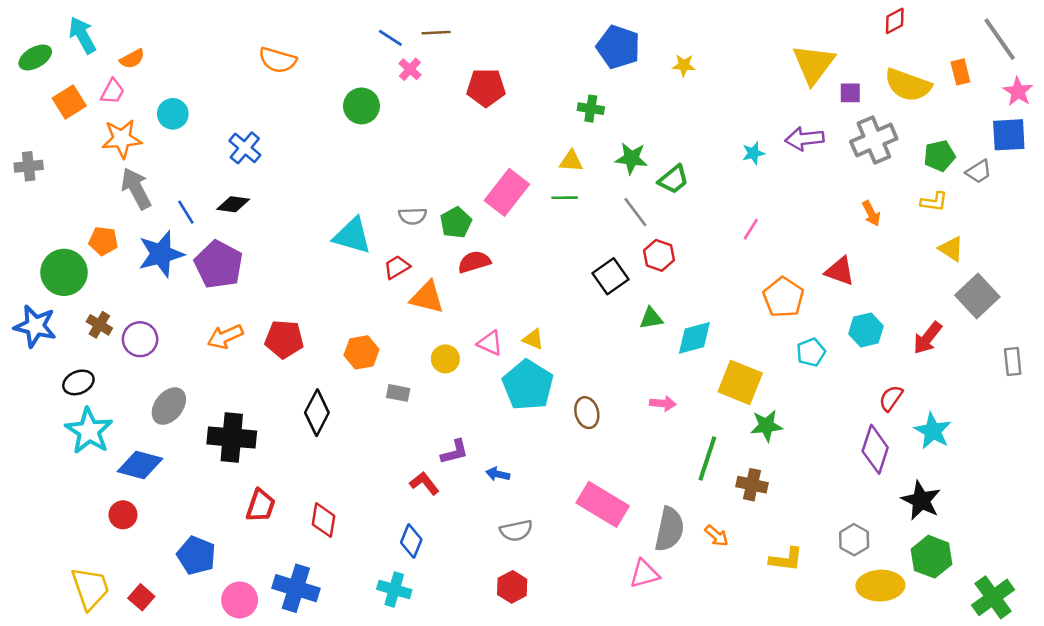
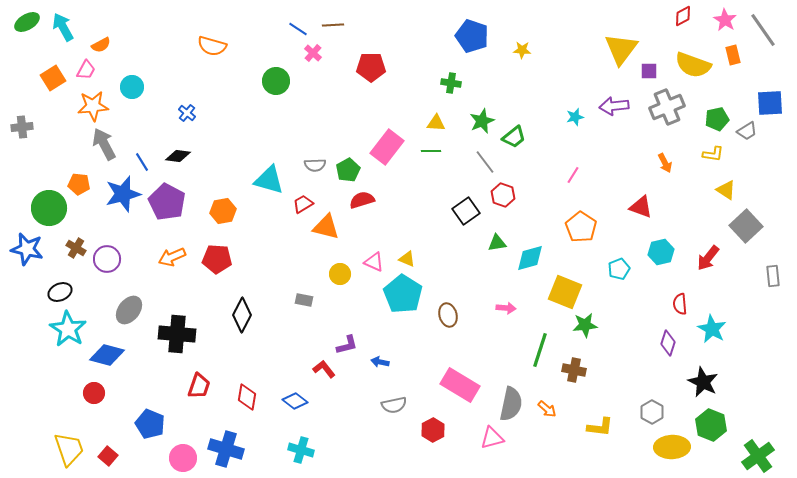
green ellipse: (35, 57) -> (27, 22), moved
pink star: (1018, 92) -> (725, 20), moved
blue cross: (245, 148) -> (187, 113), size x0.7
green star: (631, 158) -> (482, 121), turned -30
orange pentagon: (783, 297) -> (581, 227), moved
orange hexagon: (361, 352) -> (223, 211), moved
red semicircle: (891, 398) -> (680, 304), turned -40
purple diamond: (875, 449) -> (668, 343), size x0.7
blue diamond: (411, 541) -> (295, 401), moved, turned -75
red hexagon: (512, 587) -> (433, 430), moved

